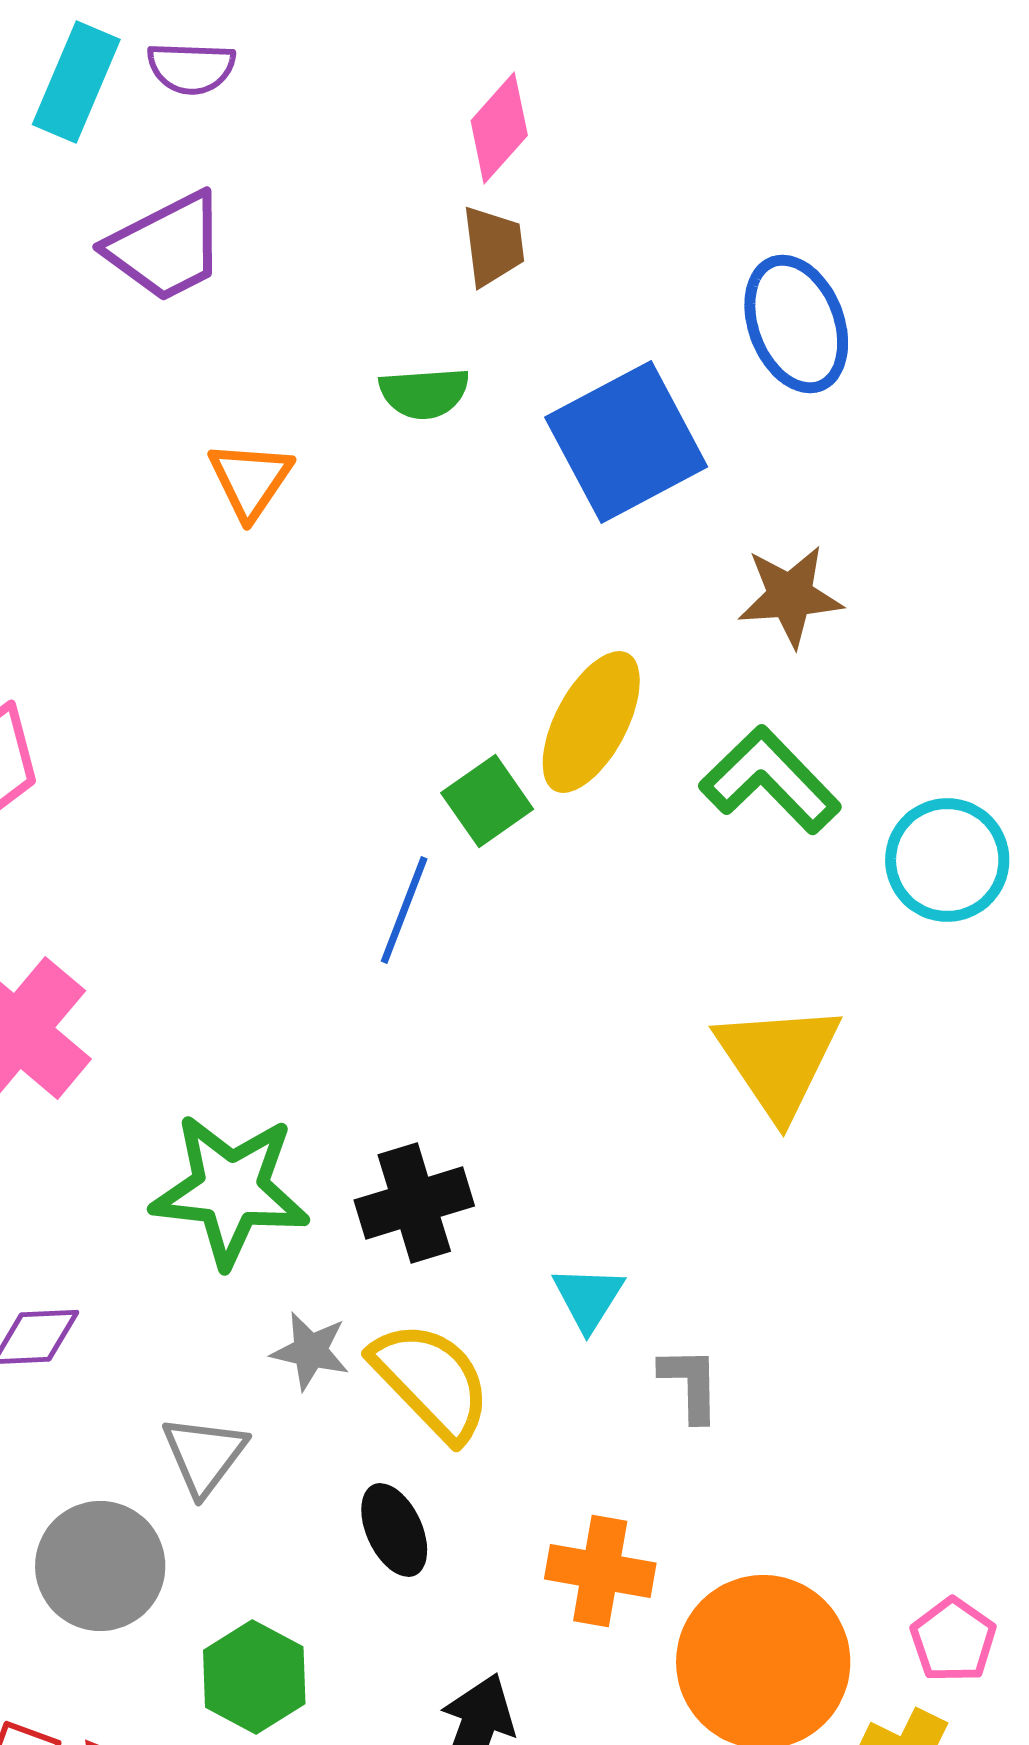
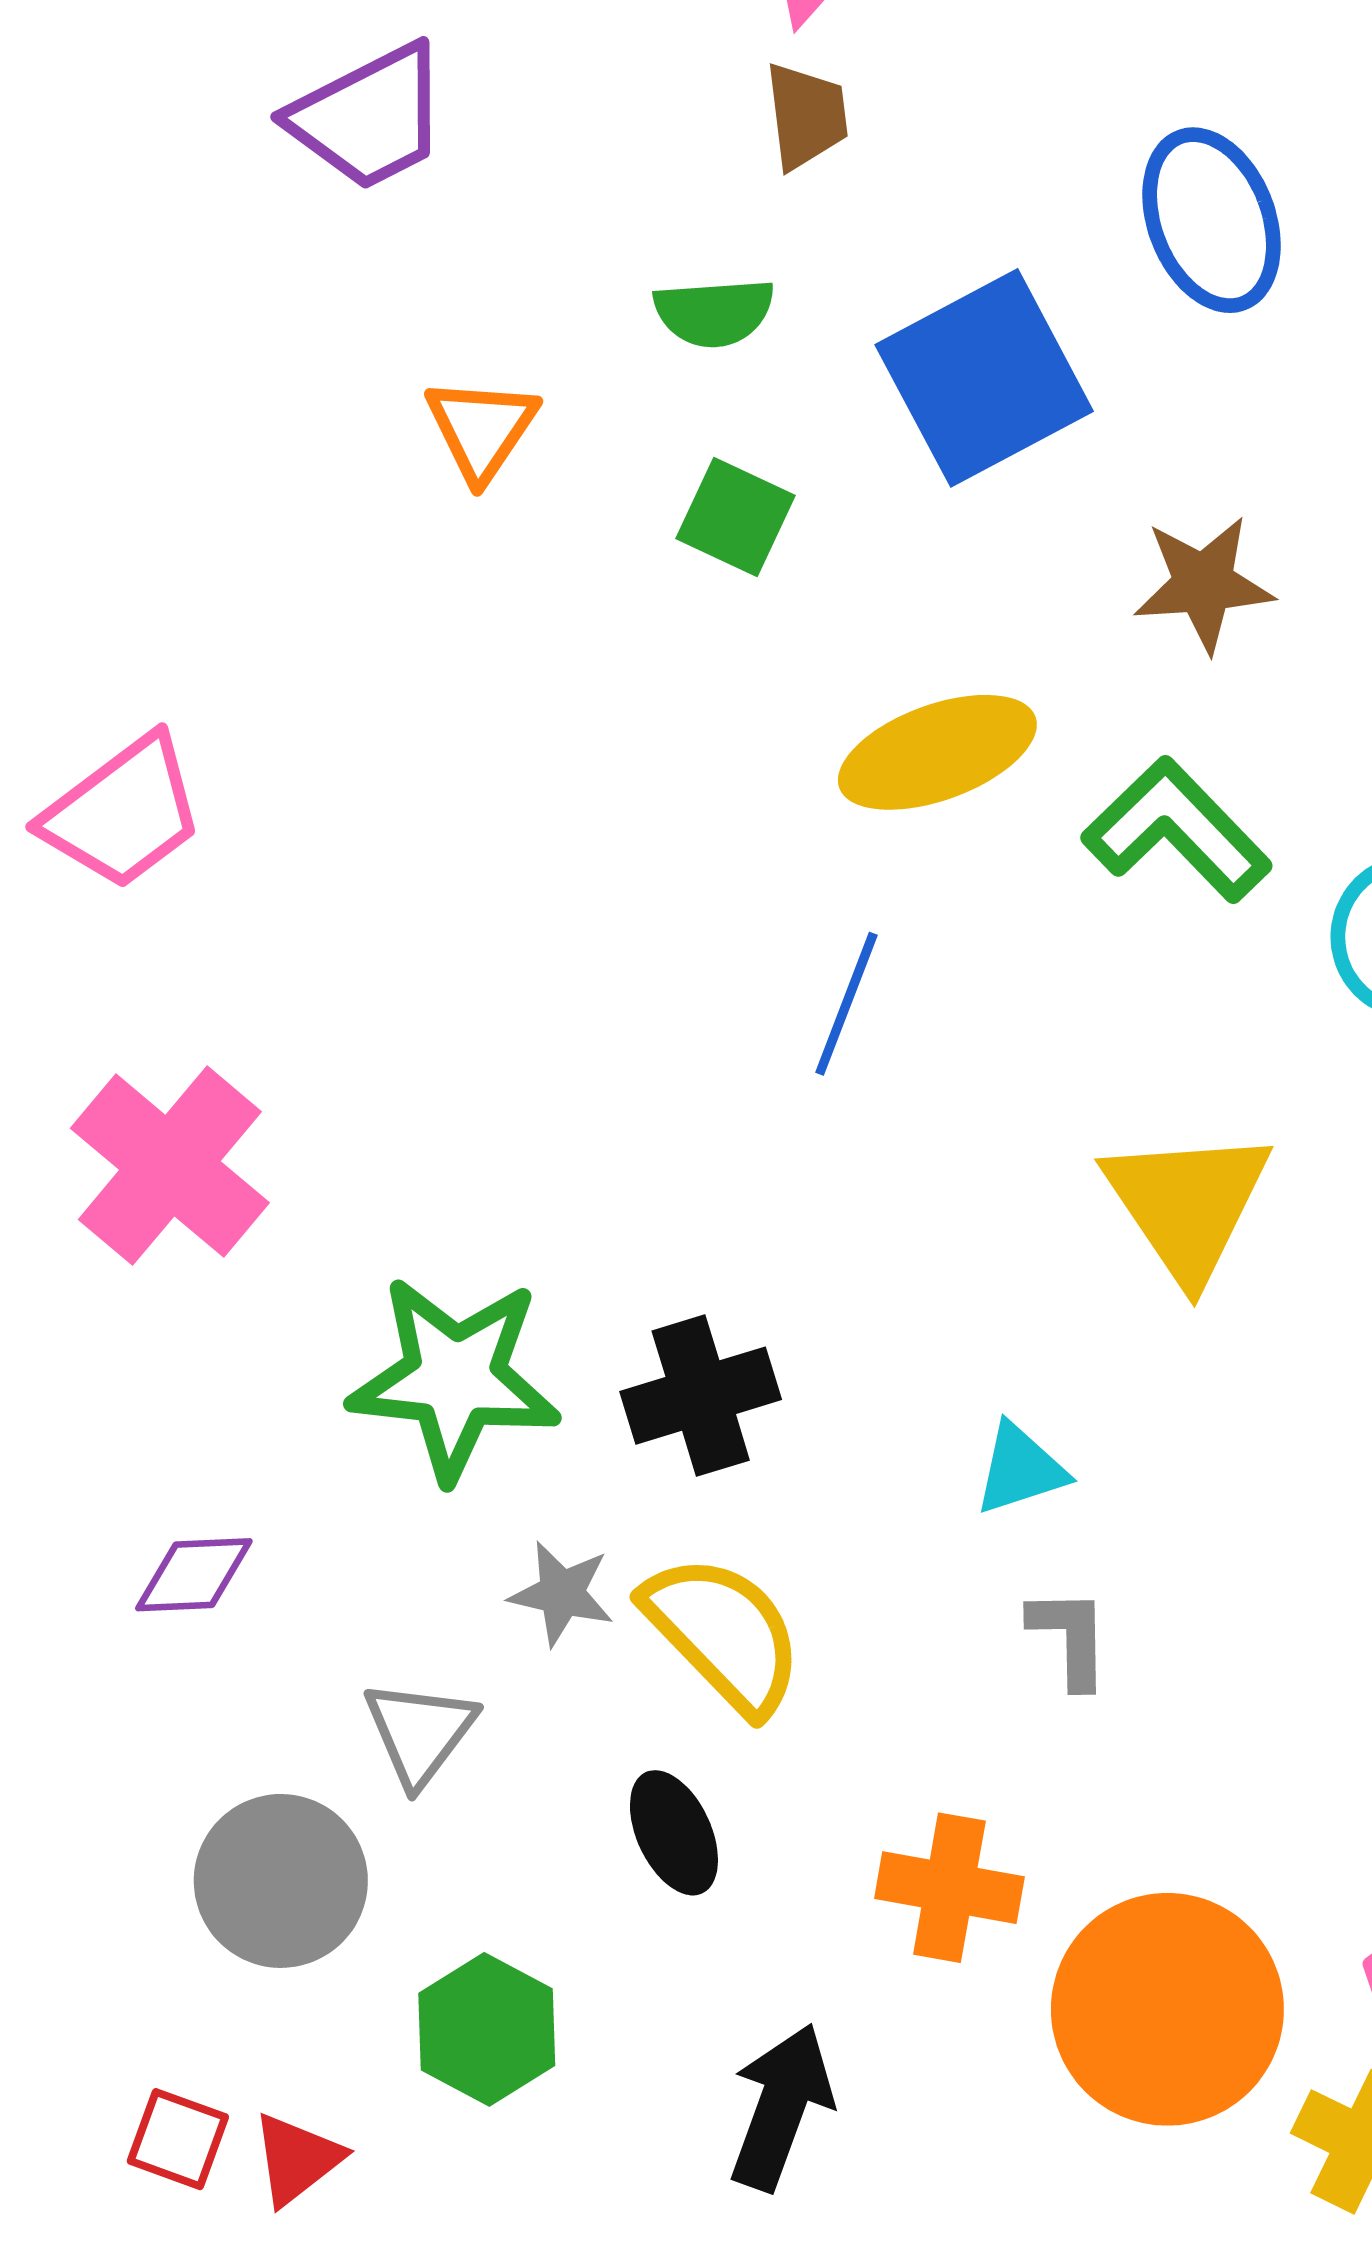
yellow ellipse: (591, 722) -> (937, 752), turned 42
green square: (487, 801) -> (735, 517), moved, turned -30
blue line: (404, 910) -> (846, 1004), moved
cyan triangle: (588, 1298) -> (1020, 1469), moved, turned 40

